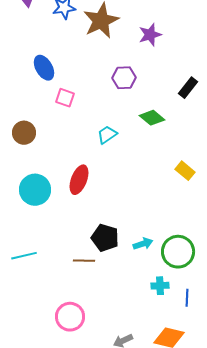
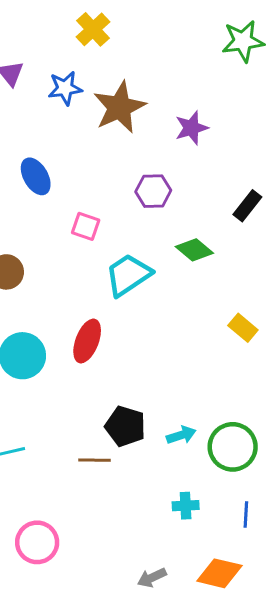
pink square: (65, 98) -> (86, 226), moved
cyan trapezoid: (107, 135) -> (128, 275), size x1.6
cyan cross: (160, 286) -> (186, 506), moved
pink circle: (70, 317) -> (37, 542), moved

